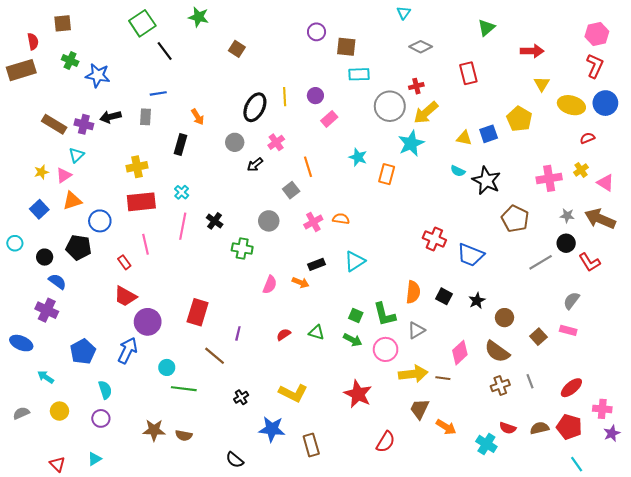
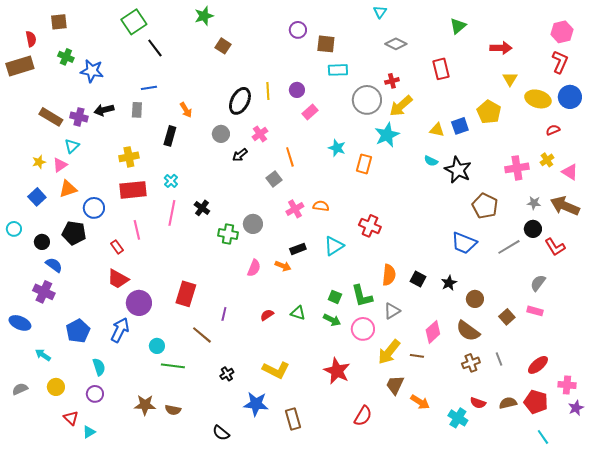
green star: (199, 17) -> (204, 16), moved, turned -30
gray circle: (269, 221) -> (253, 224), moved
red cross: (434, 239) -> (370, 226), moved
blue trapezoid: (471, 255) -> (464, 243), moved
yellow arrow: (413, 374) -> (389, 352), turned 136
red triangle: (57, 464) -> (71, 418), moved

